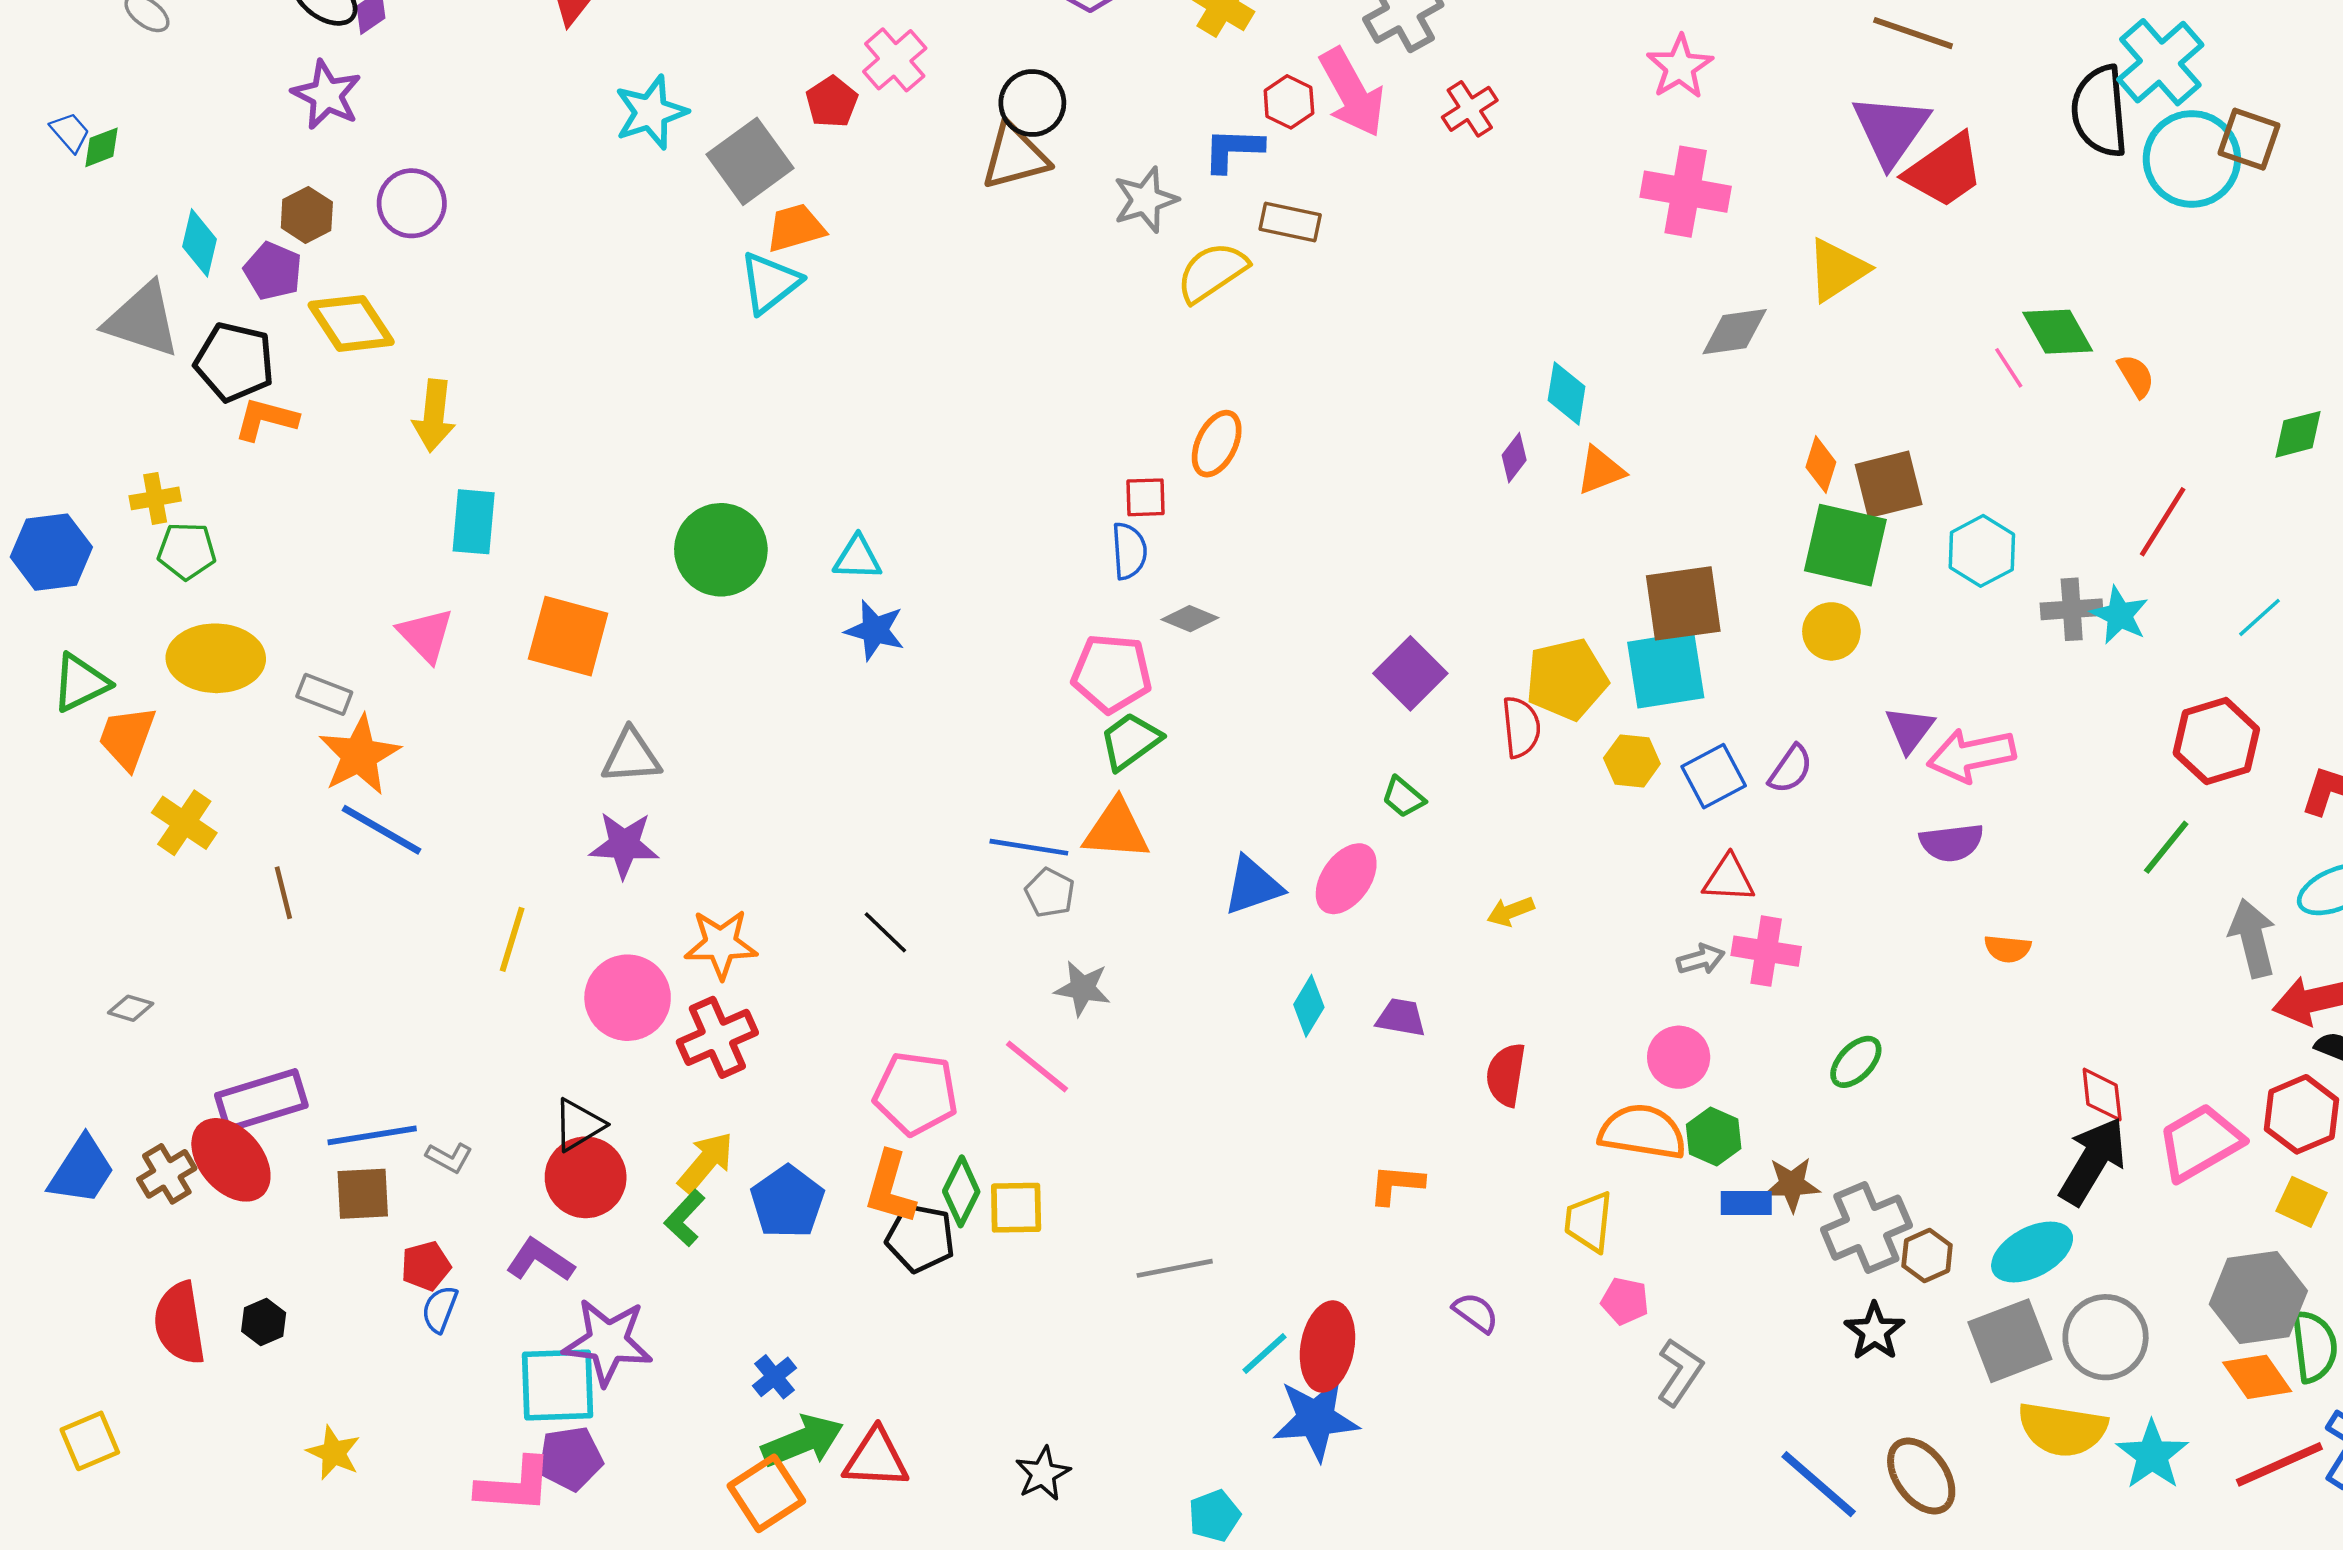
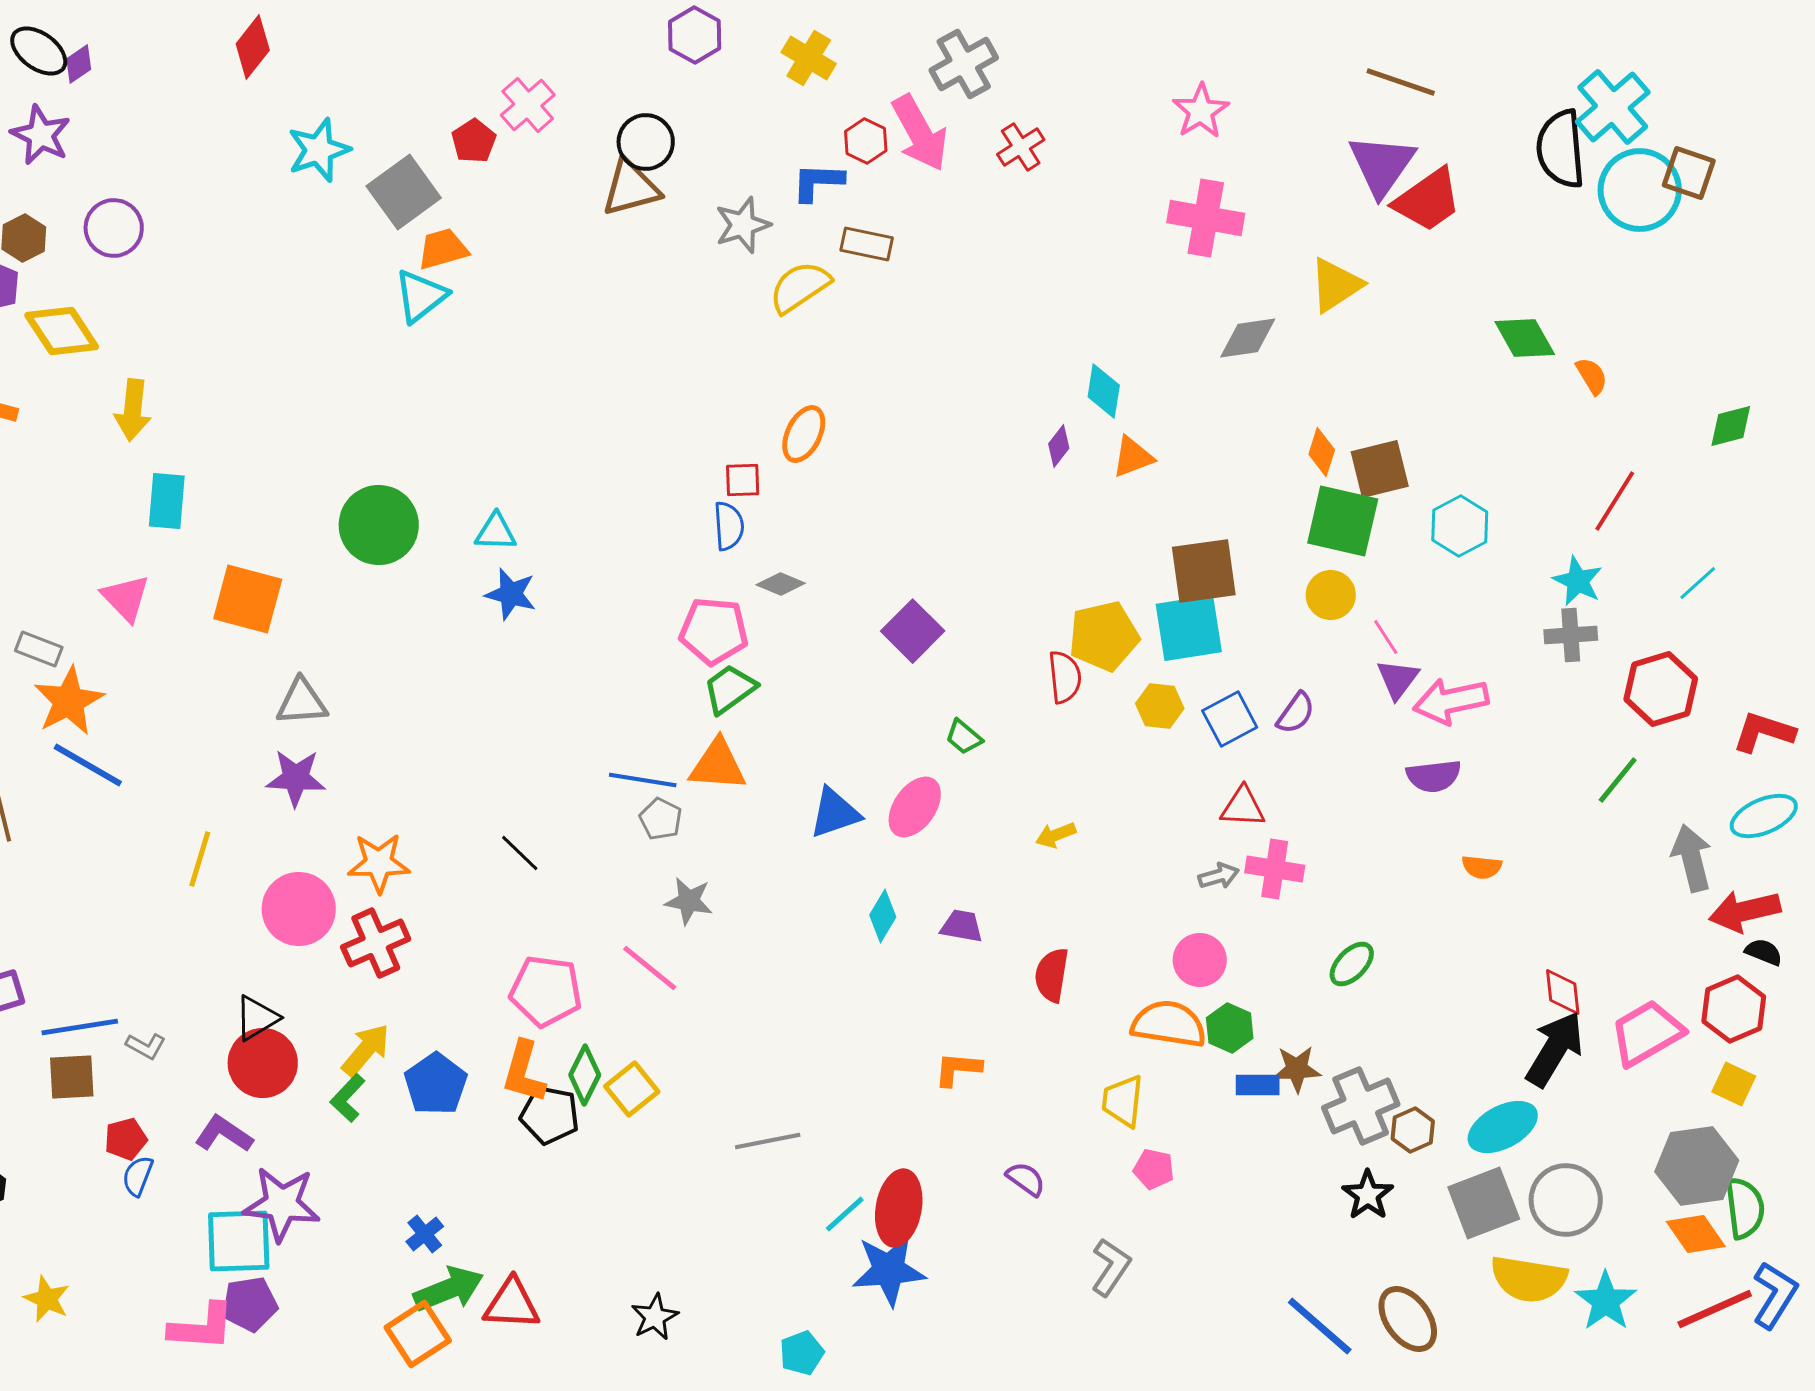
pink line: (2009, 368) -> (1386, 637), moved
gray cross: (2072, 609) -> (1571, 635), moved
purple square: (1410, 673) -> (913, 631), moved
yellow square: (1016, 1208) -> (632, 1089), turned -38
gray L-shape: (1680, 1372) -> (1111, 1267), moved

